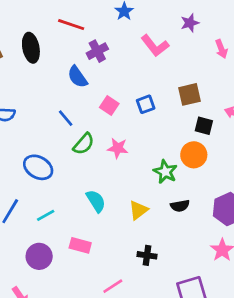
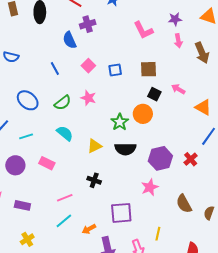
purple star: (190, 23) -> (175, 19), moved
pink L-shape: (155, 46) -> (143, 30), moved
green semicircle: (84, 144) -> (63, 103), moved
cyan semicircle: (96, 201) -> (65, 133), turned -30
black semicircle: (180, 206) -> (125, 149), size x1.5

